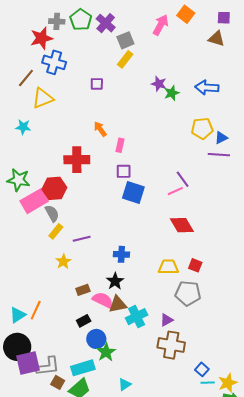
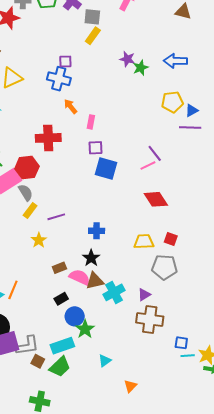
gray square: (125, 40) -> (92, 17), turned 30
blue cross: (54, 62) -> (59, 79), moved
blue square: (202, 369) -> (181, 343), turned -32

